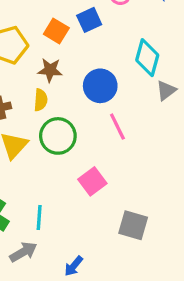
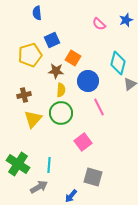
blue square: (89, 20) -> (52, 40), moved
orange square: (56, 31) -> (73, 58), moved
yellow semicircle: (41, 100) -> (61, 90), moved
gray square: (133, 225) -> (93, 177), moved

